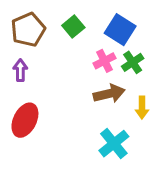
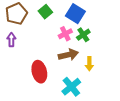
red ellipse: (25, 120) -> (39, 72), moved, turned -40

